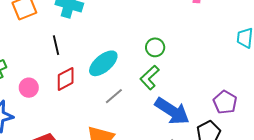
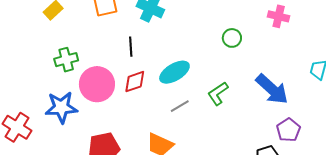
green circle: (155, 47) -> (232, 38), moved
pink circle: (29, 88) -> (97, 84), size x1.8
blue arrow: (172, 111) -> (272, 89), moved

